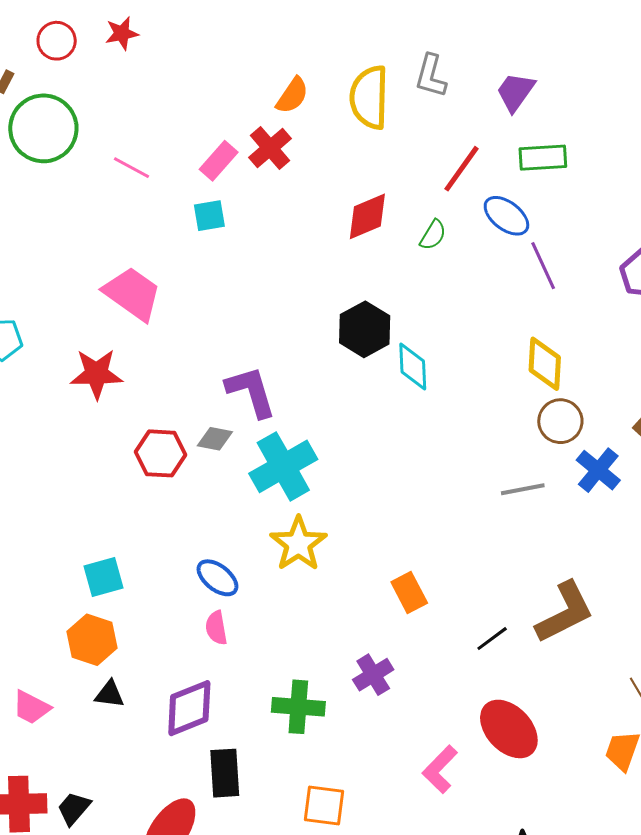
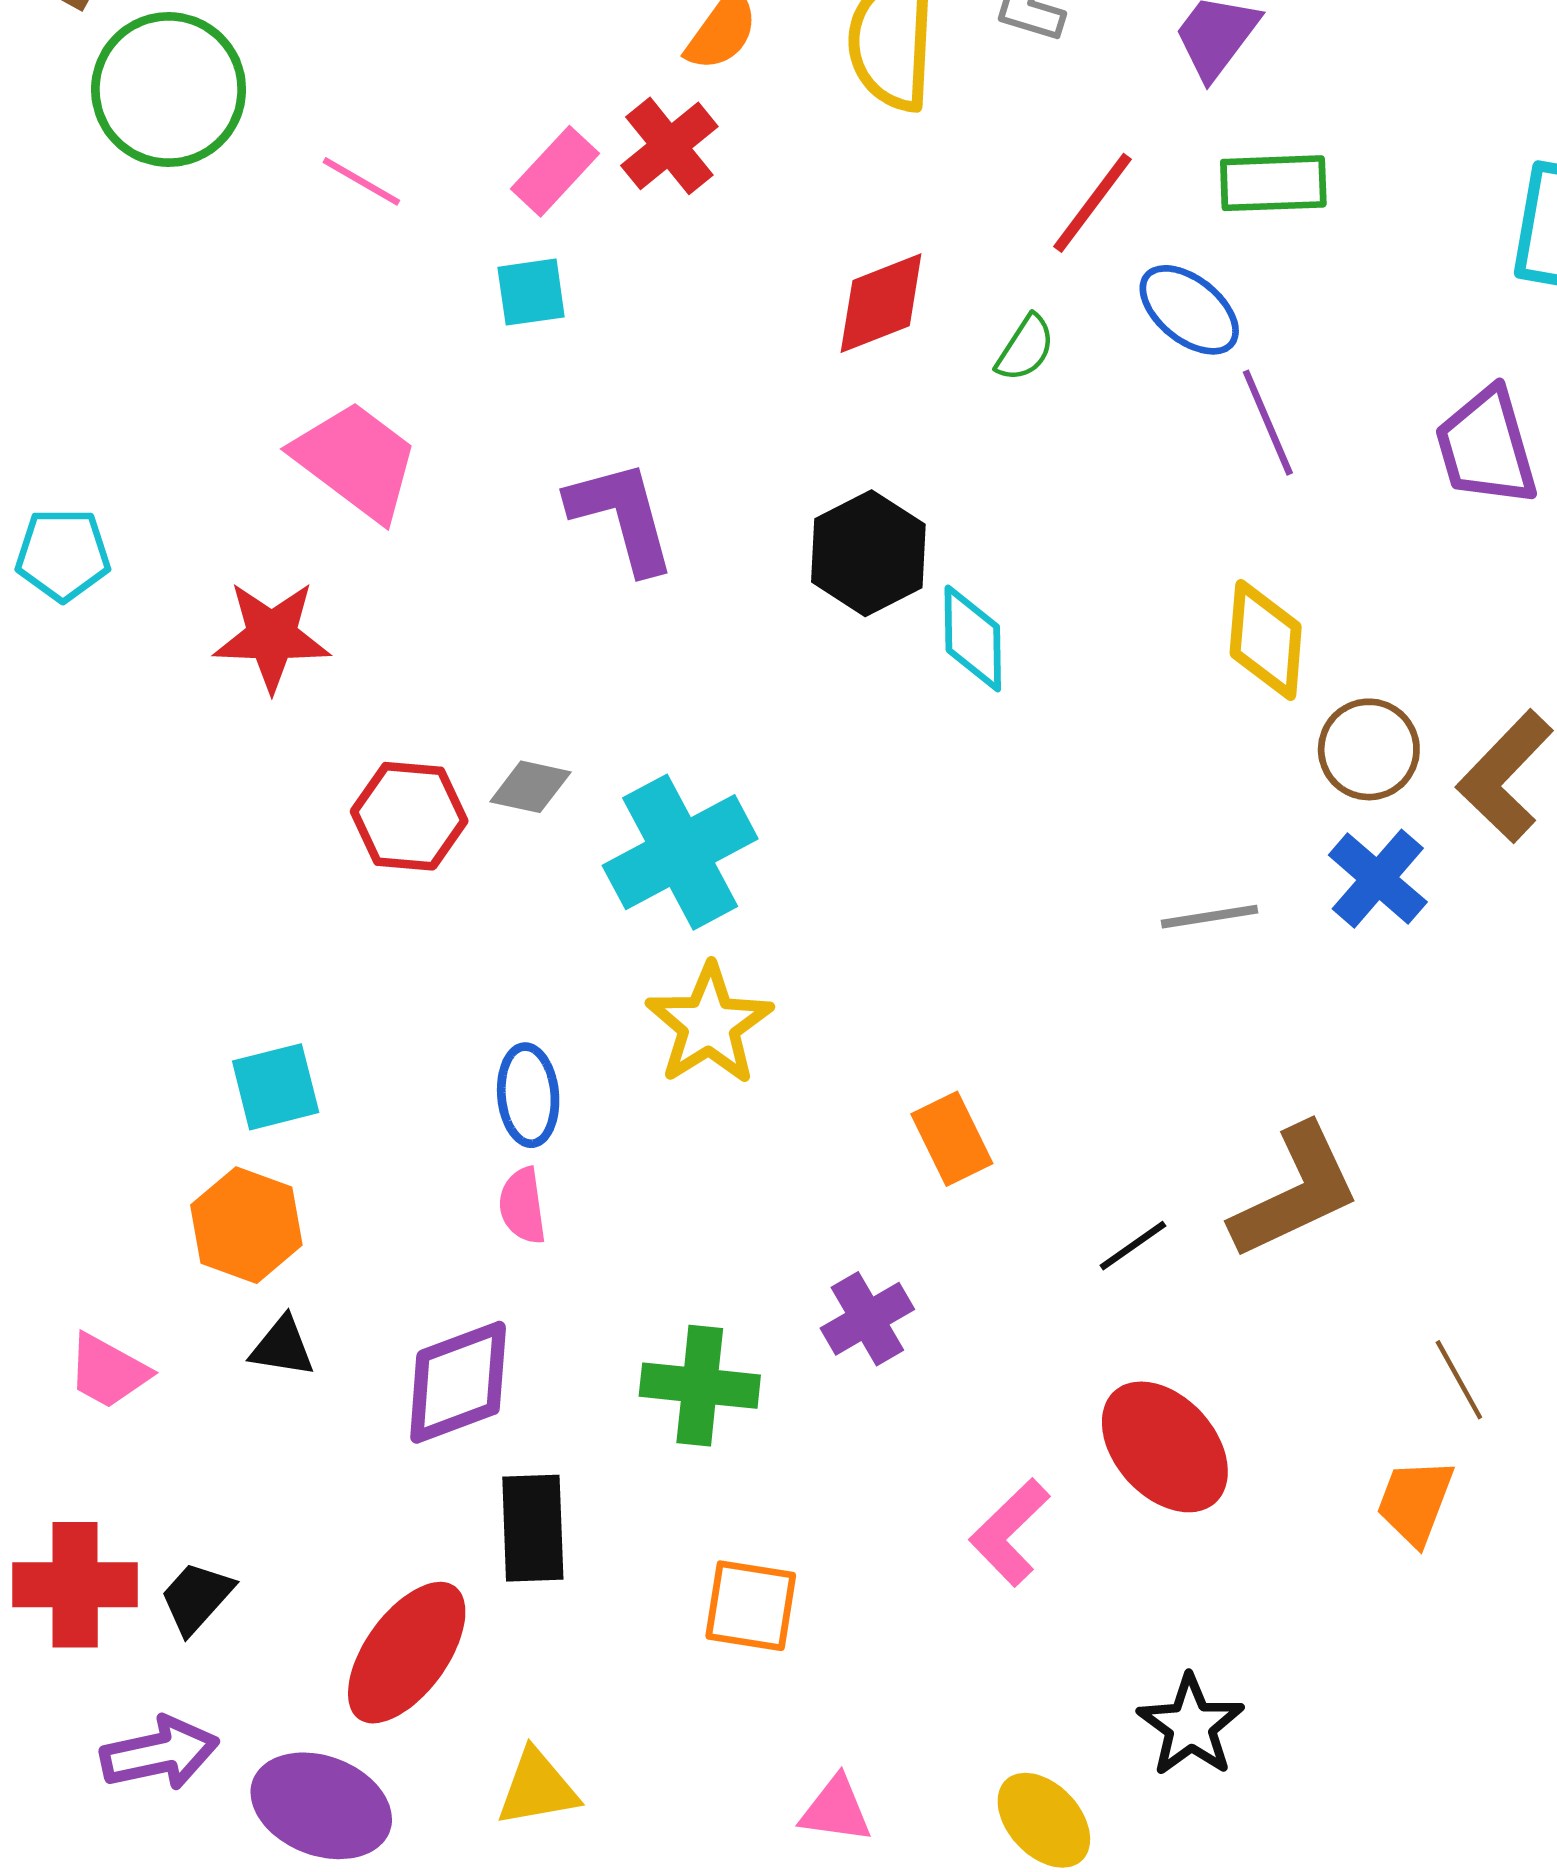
purple L-shape: (251, 392) -> (622, 516), moved
brown circle: (560, 421) -> (1369, 749), moved
blue ellipse: (217, 578) -> (528, 1095), turned 45

